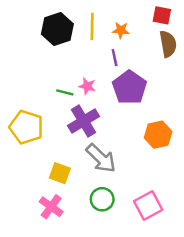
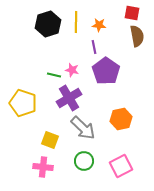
orange hexagon: (158, 135) -> (121, 119), moved
pink cross: (51, 207) -> (43, 167), turned -30

